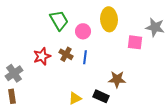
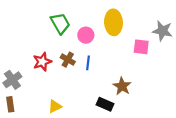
brown star: (117, 79) -> (122, 86), turned 30
yellow triangle: (75, 98) -> (55, 106), moved

